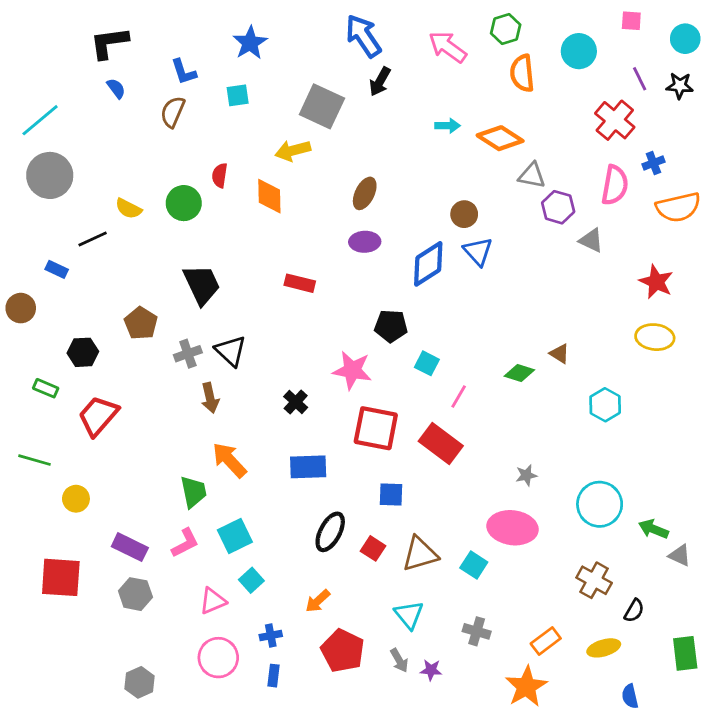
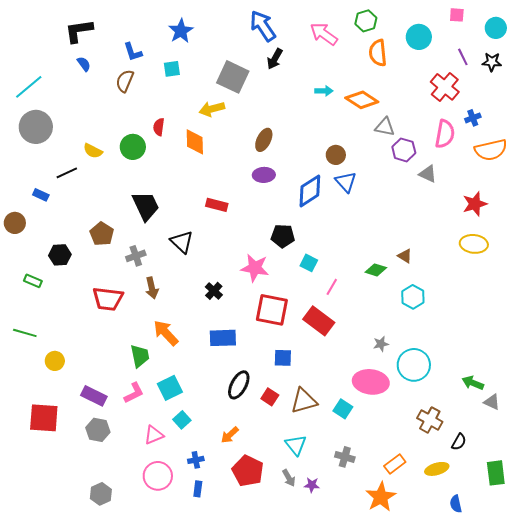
red star: (656, 282) -> (475, 204), turned 30
black triangle: (231, 351) -> (182, 242), moved
cyan hexagon: (605, 405) -> (413, 297), moved
red trapezoid: (98, 416) -> (108, 299), moved, turned -124
cyan circle: (600, 504) -> (414, 365), moved

